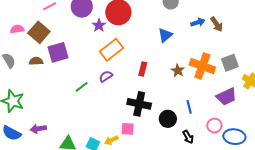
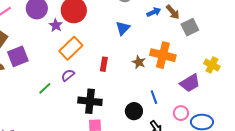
gray square: (230, 63) -> (190, 27), moved
black cross: (139, 104) -> (90, 101), moved

